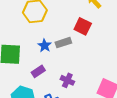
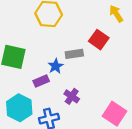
blue star: (45, 46) -> (56, 66), moved

